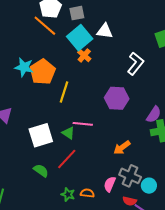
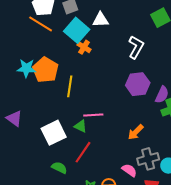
purple hexagon: (117, 98) -> (138, 84), moved
gray cross: (130, 176) -> (148, 159), turned -30
pink semicircle: (110, 184) -> (129, 170), turned 112

